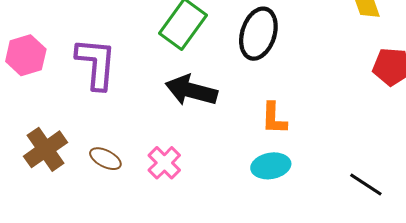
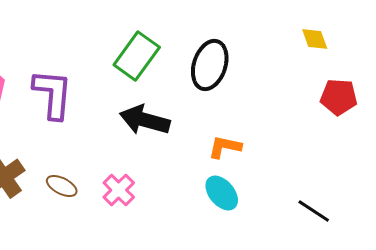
orange L-shape: (274, 118) -> (225, 147), turned 100
cyan ellipse: (271, 166) -> (222, 193), turned 60

